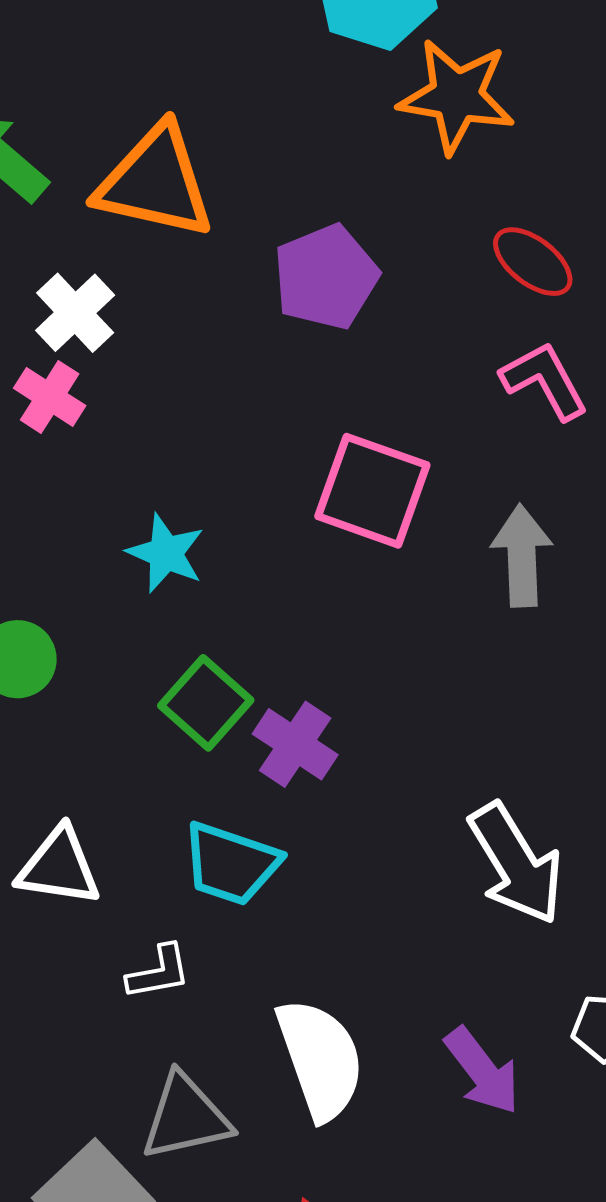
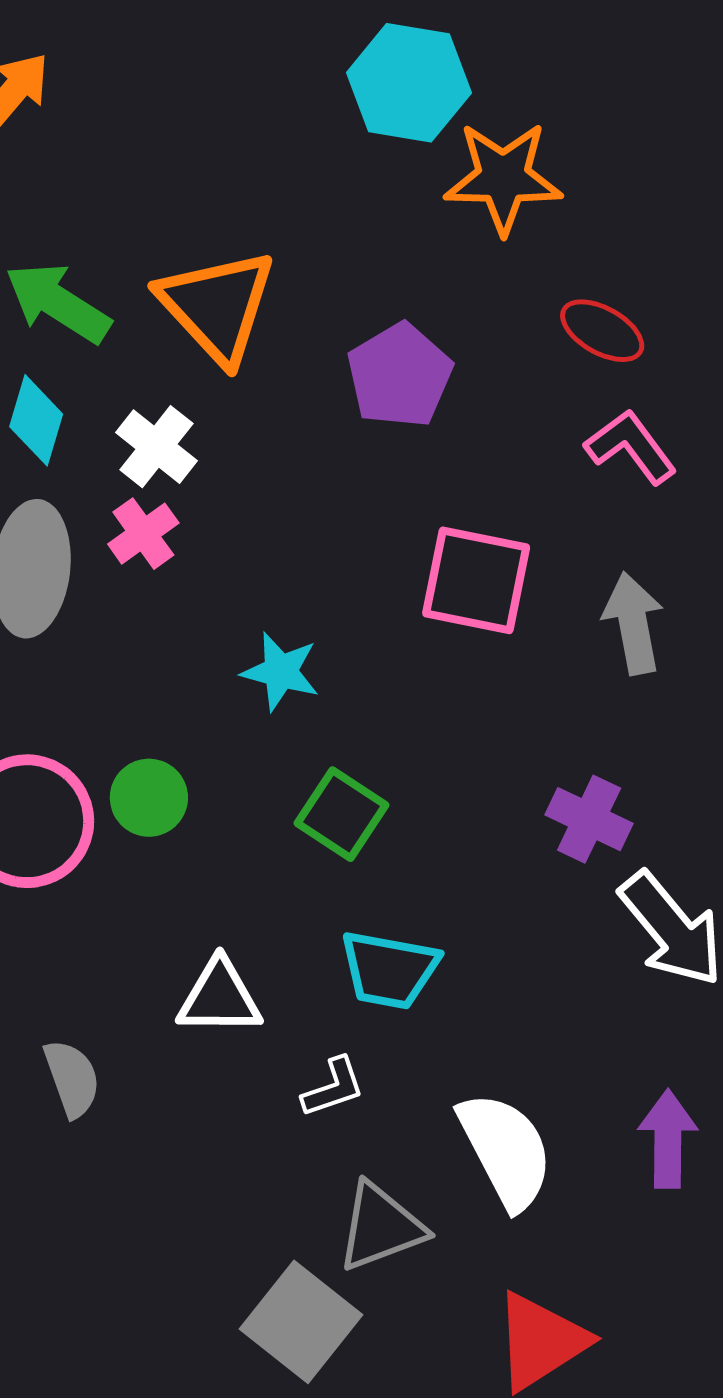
orange triangle: (155, 182) -> (217, 306), turned 43
pink cross: (50, 397) -> (143, 534), turned 30
purple cross: (295, 744) -> (589, 819), moved
purple arrow: (482, 1071) -> (668, 1139), turned -134

